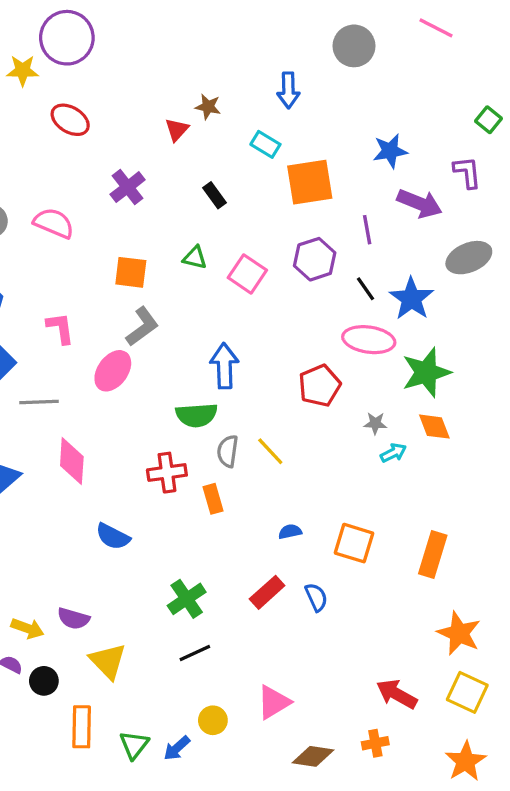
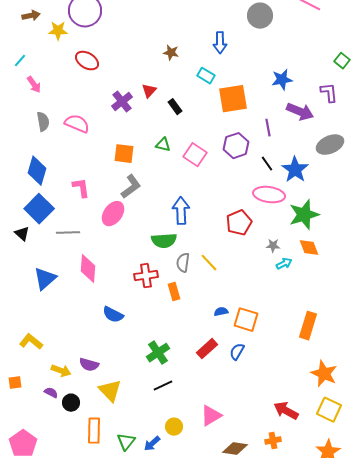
red triangle: (177, 130) -> (149, 91), moved
orange square: (354, 543) -> (246, 320), moved
blue semicircle: (316, 597) -> (237, 352), turned -126

